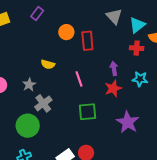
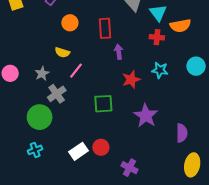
cyan triangle: (137, 25) -> (158, 13), turned -30
orange circle: (66, 32) -> (70, 23), moved
purple arrow: (114, 68) -> (119, 52), moved
pink line: (79, 79) -> (76, 71), moved, turned 56

